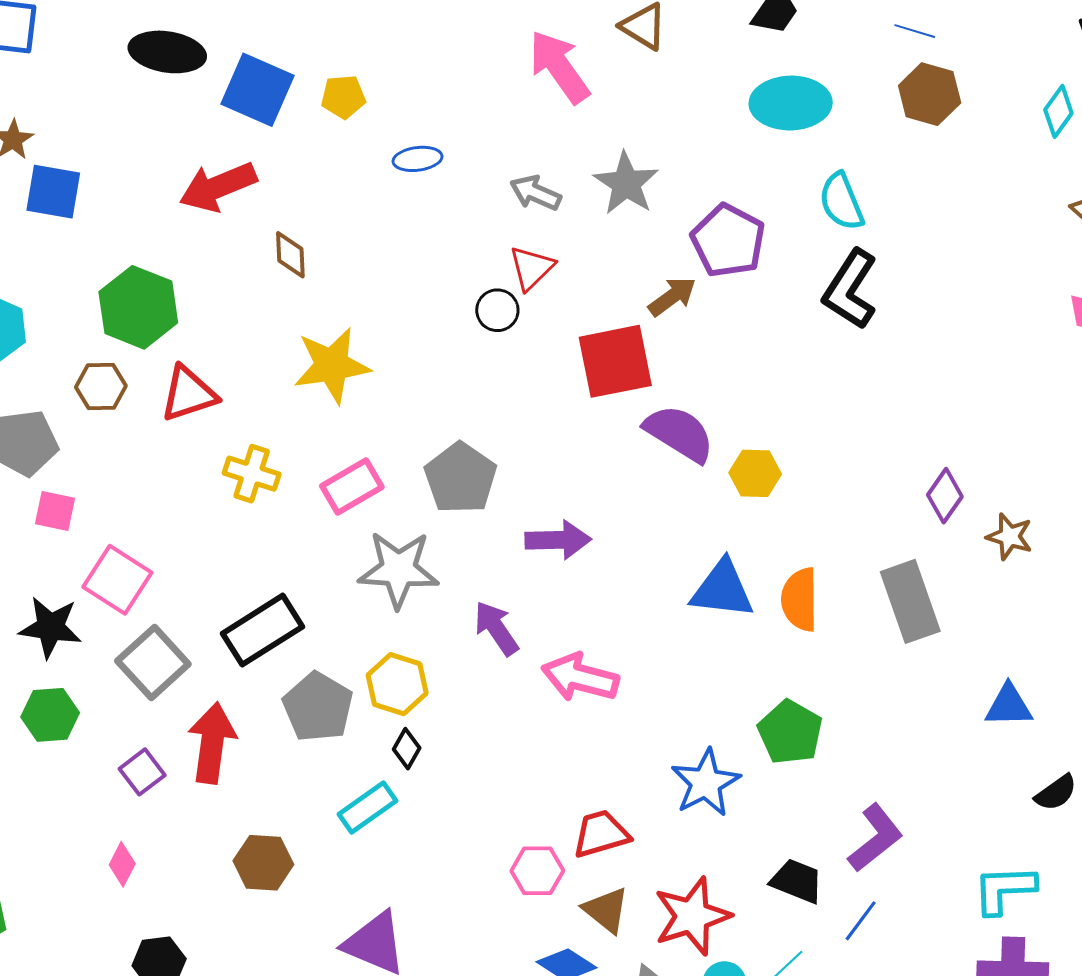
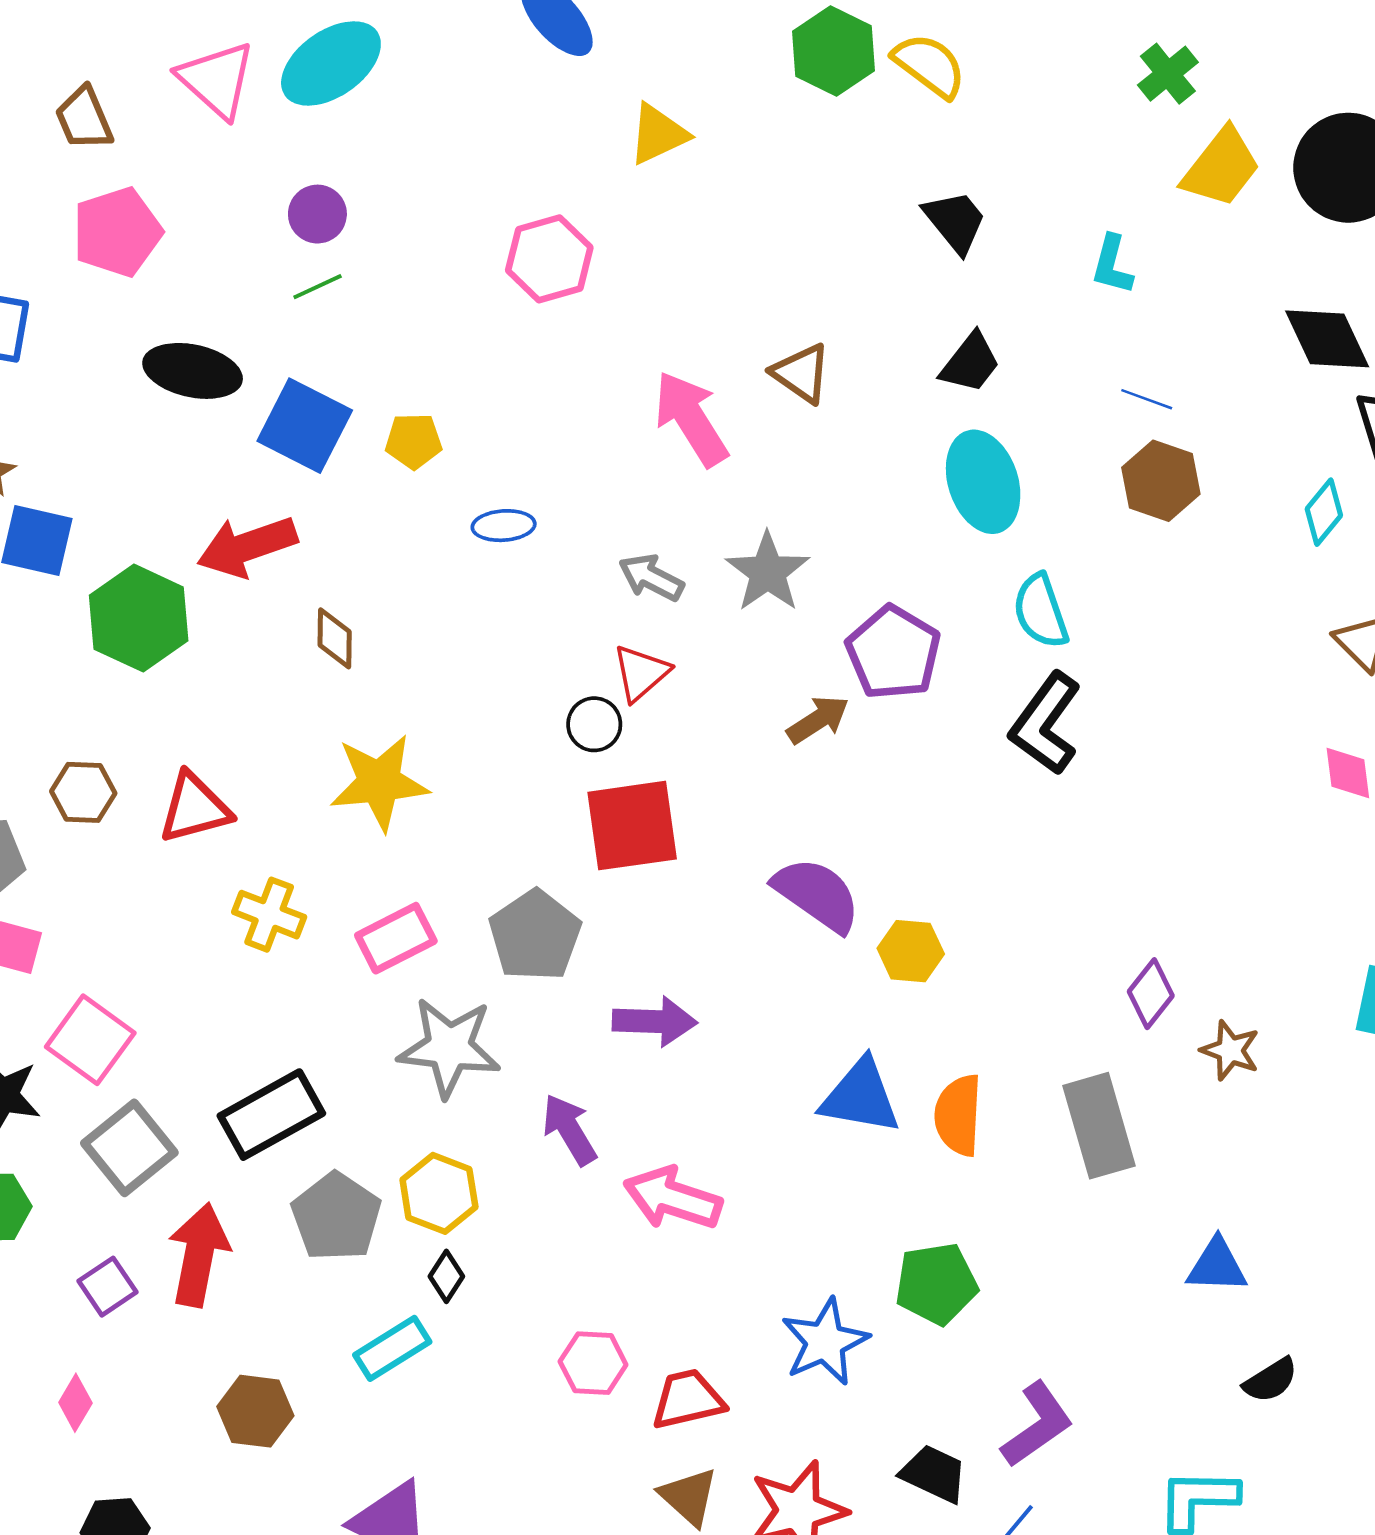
cyan ellipse: (791, 103) -> (983, 482), turned 70
green hexagon: (138, 307) -> (139, 618), moved
red square: (615, 361) -> (632, 826), moved
green pentagon: (790, 732) -> (936, 1284), turned 30
pink hexagon: (537, 871) -> (593, 1363), moved

